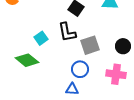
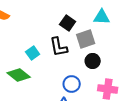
gray square: (90, 45) -> (86, 39), moved
black circle: (123, 46) -> (93, 61), moved

